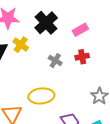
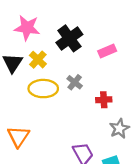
red cross: (82, 57) -> (104, 100), moved
yellow ellipse: (41, 96) -> (43, 89), moved

